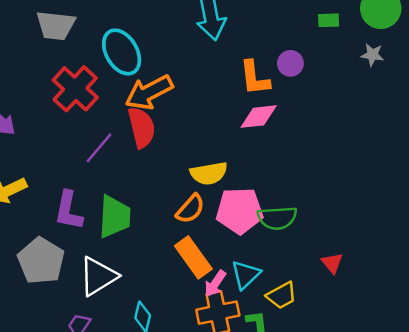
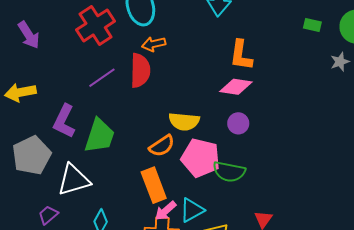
gray star: (372, 55) -> (340, 62), turned 30
purple circle: (290, 63) -> (238, 123), moved
orange arrow: (149, 92) -> (154, 44), size x0.6

